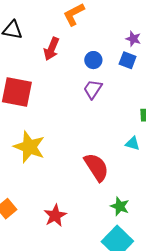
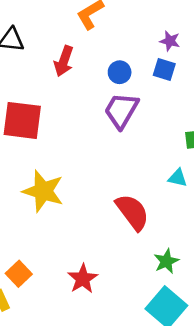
purple trapezoid: (93, 89) -> (121, 110), size x1.4
green star: (120, 206) -> (166, 261), turned 30

